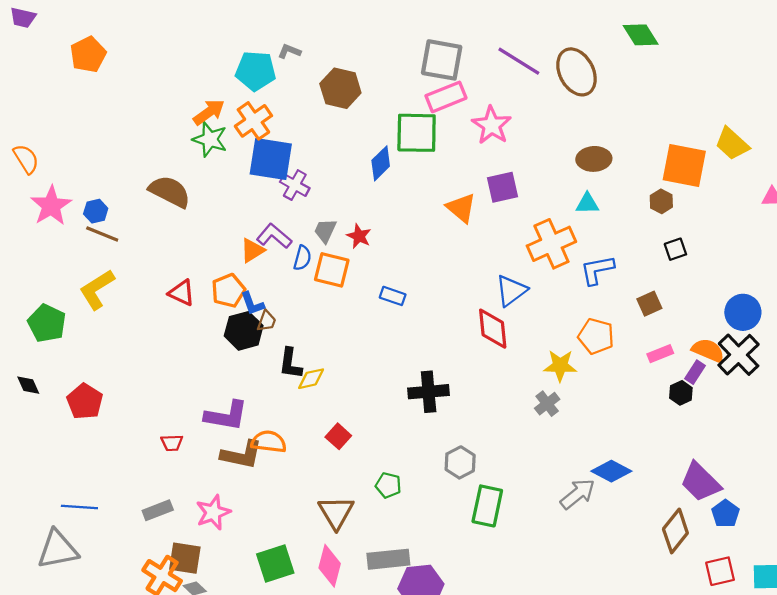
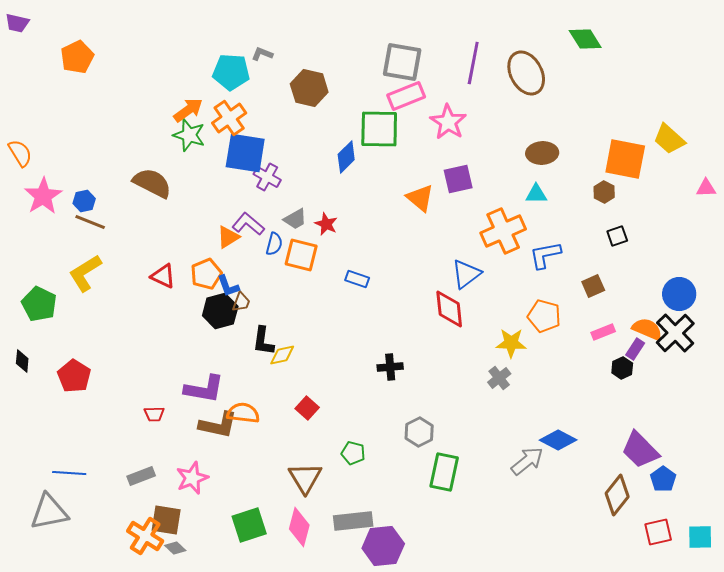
purple line: (519, 61) -> (473, 63), turned 69
gray trapezoid: (325, 231) -> (295, 219), turned -145
black diamond: (28, 385) -> (22, 361), turned 30
black cross: (429, 392) -> (390, 367), size x0.7

